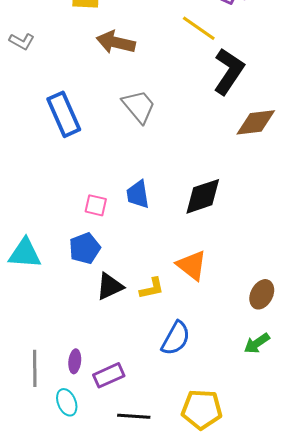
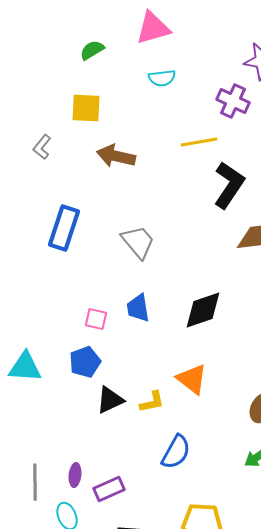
yellow line: (199, 28) -> (199, 142), turned -45
gray L-shape: (22, 41) -> (42, 147), moved, turned 100
gray trapezoid: (139, 106) -> (138, 242), moved
blue rectangle: (64, 114) -> (64, 228), turned 42

